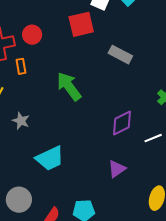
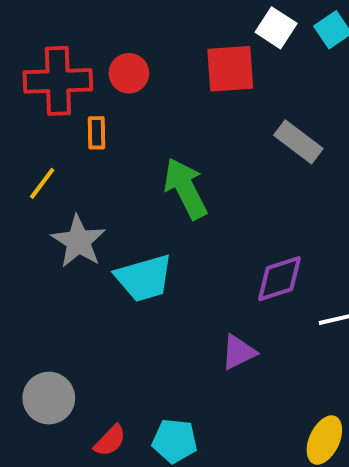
gray star: (21, 121) -> (79, 241), size x1.5
cyan trapezoid: (50, 158) -> (144, 278), moved
purple triangle: (117, 169) -> (238, 352), moved

